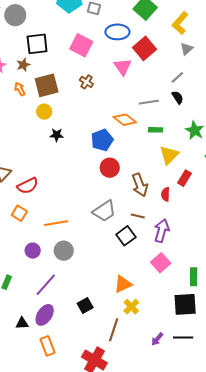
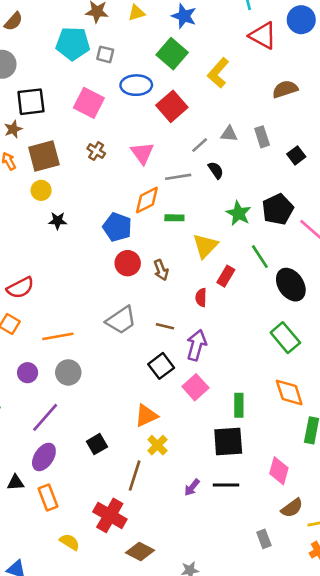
gray triangle: (187, 49) -> (229, 134), moved, turned 48
pink triangle: (123, 67) -> (142, 153), moved
gray line: (177, 77) -> (200, 145), moved
orange diamond: (125, 120) -> (147, 200), turned -65
green rectangle: (156, 130) -> (174, 218), moved
blue pentagon: (102, 140) -> (117, 227), turned -30
brown arrow: (140, 185) -> (161, 270), moved, size x0.7
black square: (126, 236) -> (161, 366), moved
black triangle: (22, 323) -> (15, 483), moved

